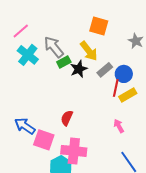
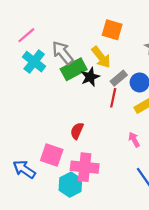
green rectangle: (64, 62) -> (74, 69), size x1.6
red line: (116, 88) -> (113, 98), moved
blue arrow: (25, 126) -> (24, 169), moved

